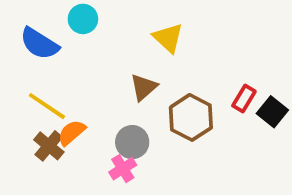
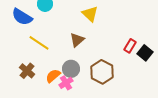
yellow line: (47, 106) -> (39, 43), moved
brown hexagon: (191, 117) -> (102, 72), moved
orange semicircle: (72, 133) -> (53, 76), moved

